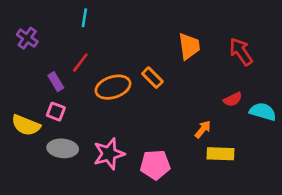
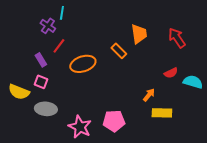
purple cross: (27, 38) -> (48, 26), moved
orange rectangle: (152, 78) -> (119, 51), moved
pink star: (109, 154) -> (80, 127), moved, turned -30

